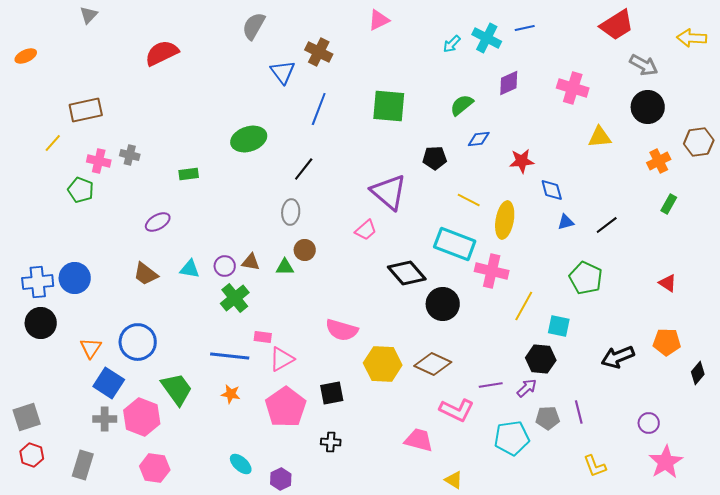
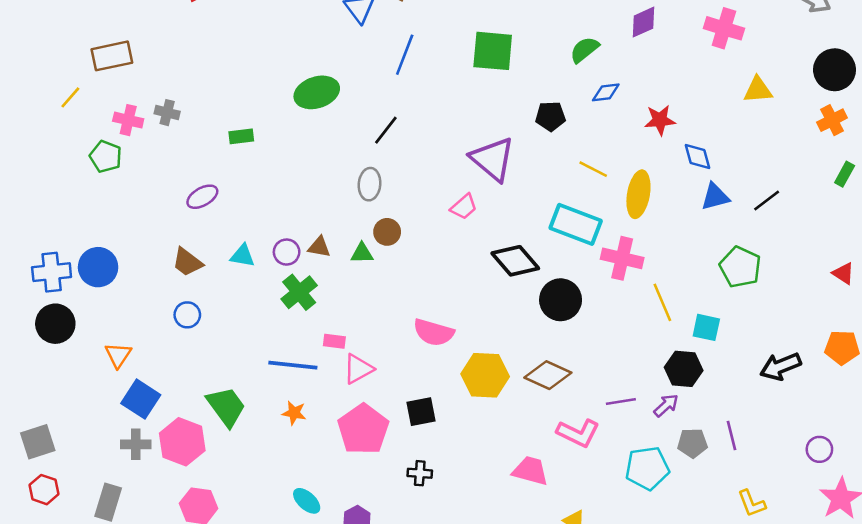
black circle: (648, 107) -> (835, 70), moved
blue triangle: (566, 222) -> (715, 197), size x1.4
yellow line: (524, 306) -> (662, 302), turned -52
blue circle: (138, 342) -> (187, 315), moved, size x0.6

